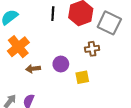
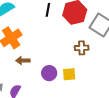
purple circle: (61, 64) -> (49, 73), moved

